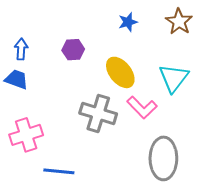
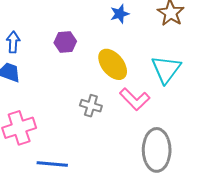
gray cross: (98, 113) -> (91, 106), size x0.6

